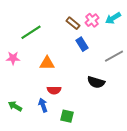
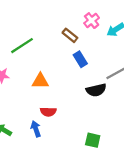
pink cross: (92, 20) -> (92, 21), moved
black semicircle: (96, 82) -> (96, 90), moved, turned -30
green square: (67, 116) -> (93, 140), moved

